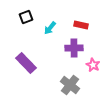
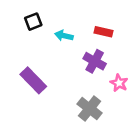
cyan arrow: (50, 28) -> (64, 36), turned 64
purple cross: (74, 48) -> (95, 61), turned 30

